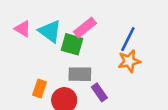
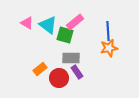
blue line: (128, 39) -> (108, 31), turned -30
orange rectangle: (40, 88) -> (40, 69), turned 32
purple rectangle: (99, 92) -> (77, 72), moved

